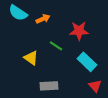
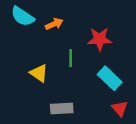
green line: (56, 46) -> (71, 58), turned 56

